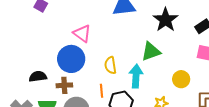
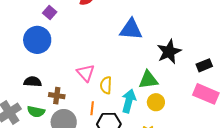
pink triangle: (82, 33) -> (86, 73), moved
blue circle: (71, 59) -> (37, 40), moved
yellow circle: (181, 79) -> (156, 102), moved

